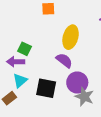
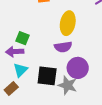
purple semicircle: (64, 60) -> (63, 47), turned 138
gray star: (84, 97) -> (67, 85), moved

